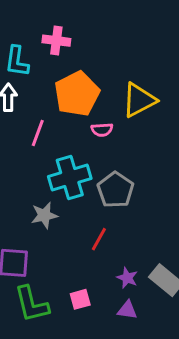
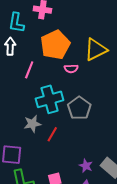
red line: (99, 239) -> (52, 134), moved

